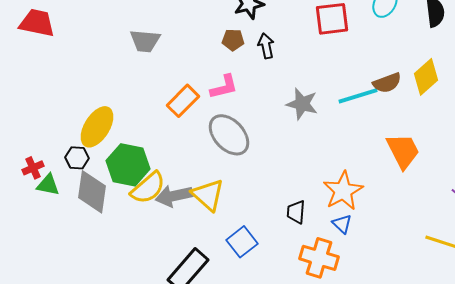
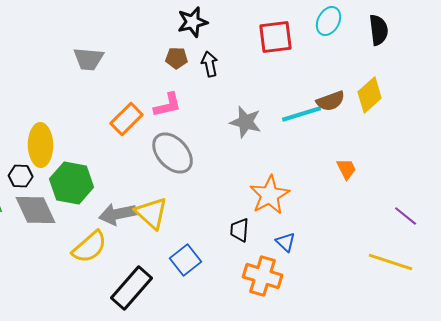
yellow ellipse: (97, 127) -> (41, 145), turned -33
orange trapezoid: (403, 151) -> (347, 169), size x0.6
yellow semicircle: (148, 188) -> (90, 247), moved
orange star: (343, 191) -> (270, 195), moved
gray diamond: (92, 192) -> (36, 210), turned -33

